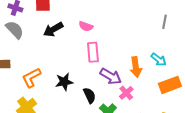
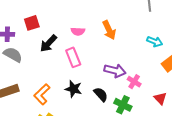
pink rectangle: (93, 52) -> (73, 57), moved
orange arrow: (136, 67) -> (109, 30), moved
black star: (64, 82) -> (73, 89), turned -30

